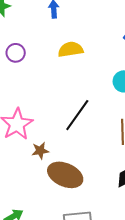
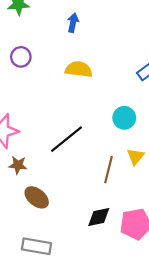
brown ellipse: (65, 175) -> (37, 197), size x0.7

